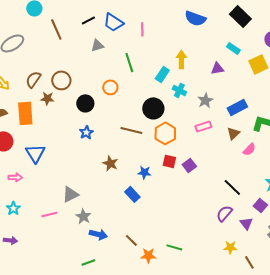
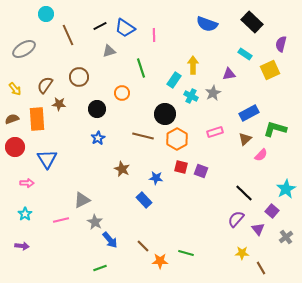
brown circle: (61, 80) -> (79, 77), moved
gray star: (205, 100) -> (213, 93), moved
purple square: (189, 165) -> (201, 171), turned -32
blue arrow: (98, 234) -> (110, 240), turned 36

